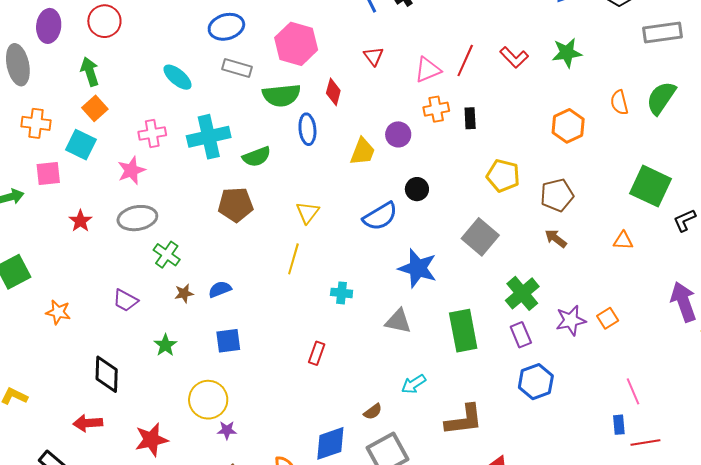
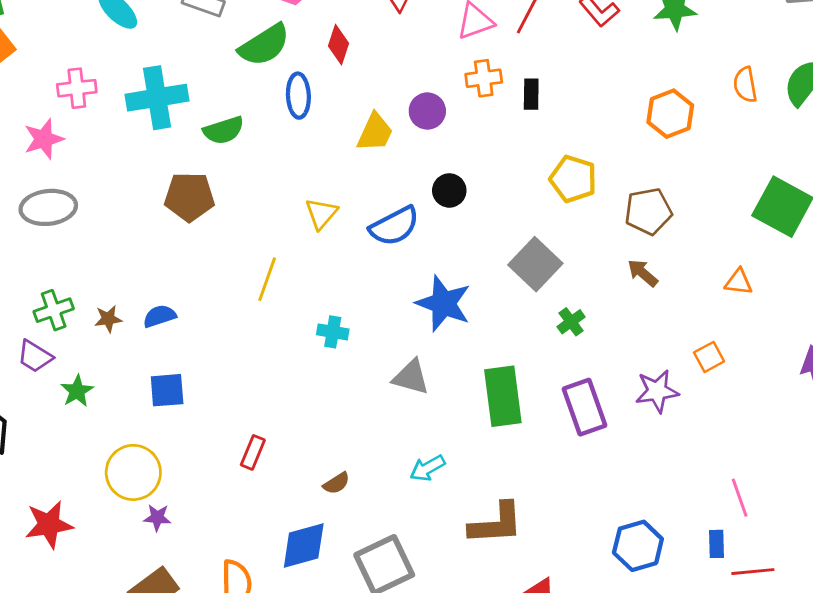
green semicircle: (281, 95) -> (264, 45), turned -30
yellow triangle: (308, 213) -> (321, 214), moved
green cross: (167, 255) -> (54, 310), moved, turned 32
green cross: (522, 293) -> (571, 322), moved, size x0.6
purple trapezoid: (125, 300) -> (35, 356), moved
orange square: (608, 318) -> (709, 357), moved
purple rectangle: (521, 335) -> (585, 407), size x1.5
red rectangle: (317, 353) -> (253, 452), moved
blue hexagon: (536, 382) -> (638, 546), moved
brown semicircle: (373, 412) -> (336, 483), moved

